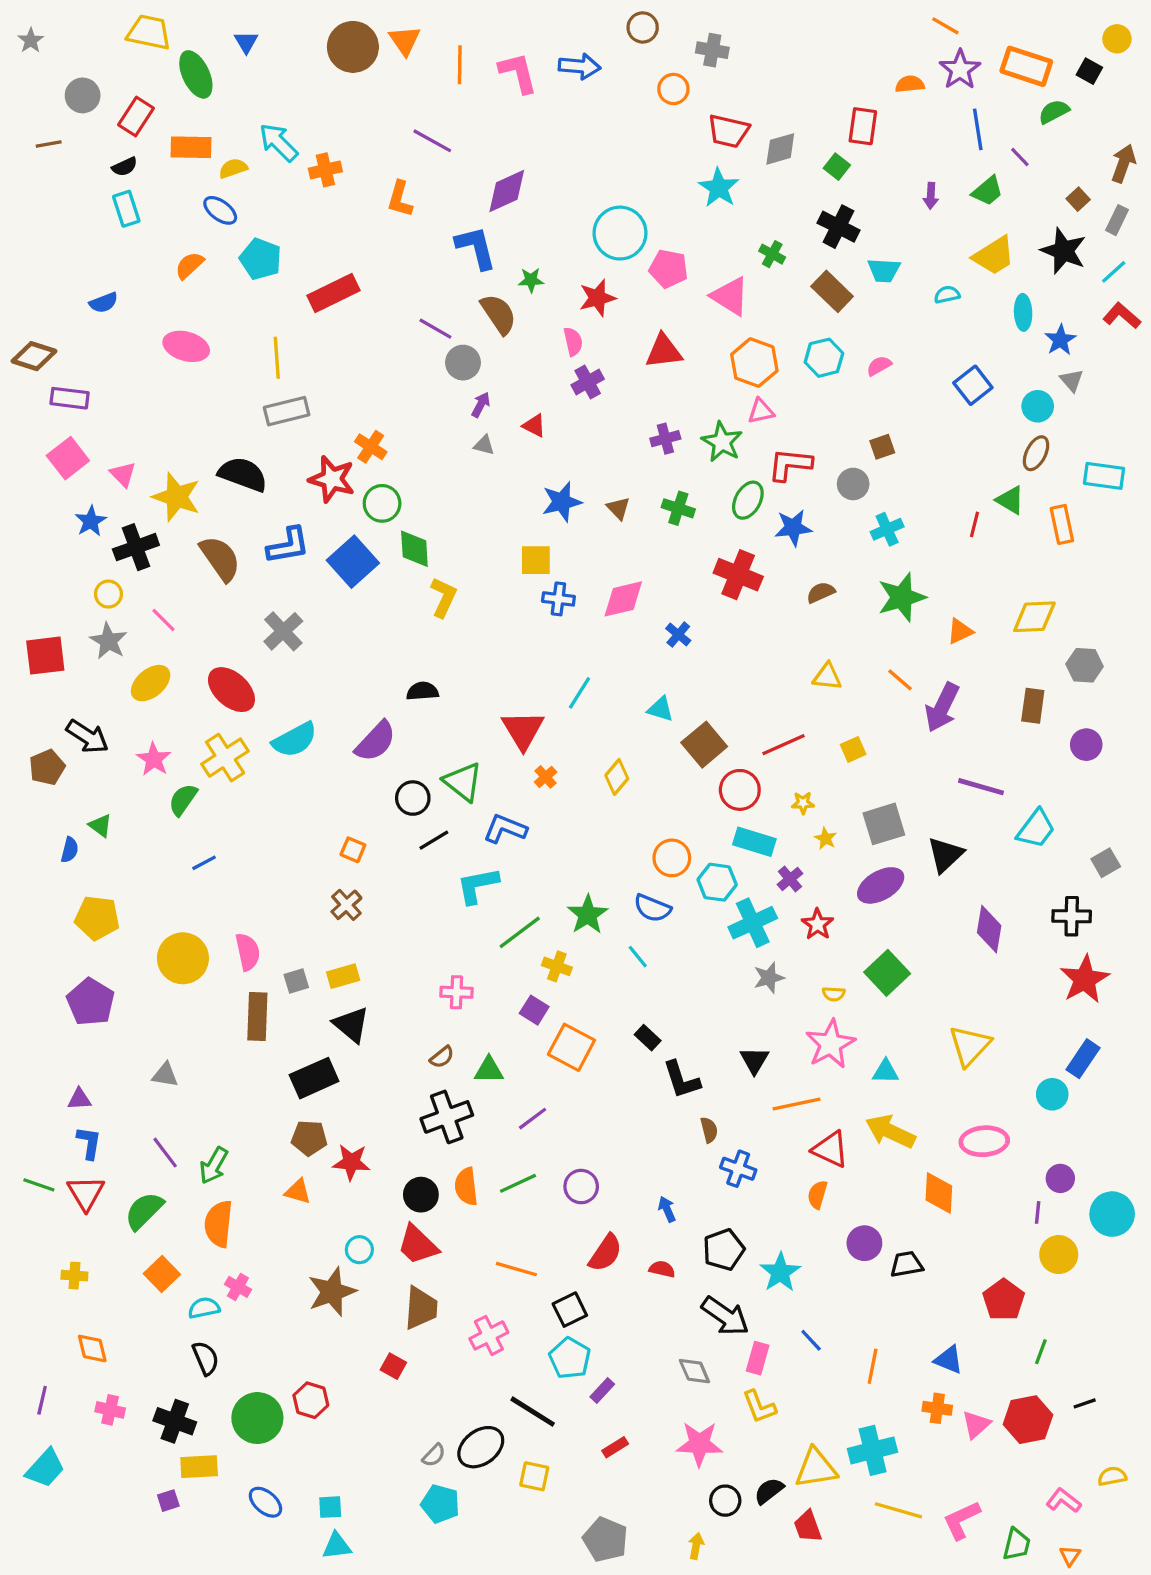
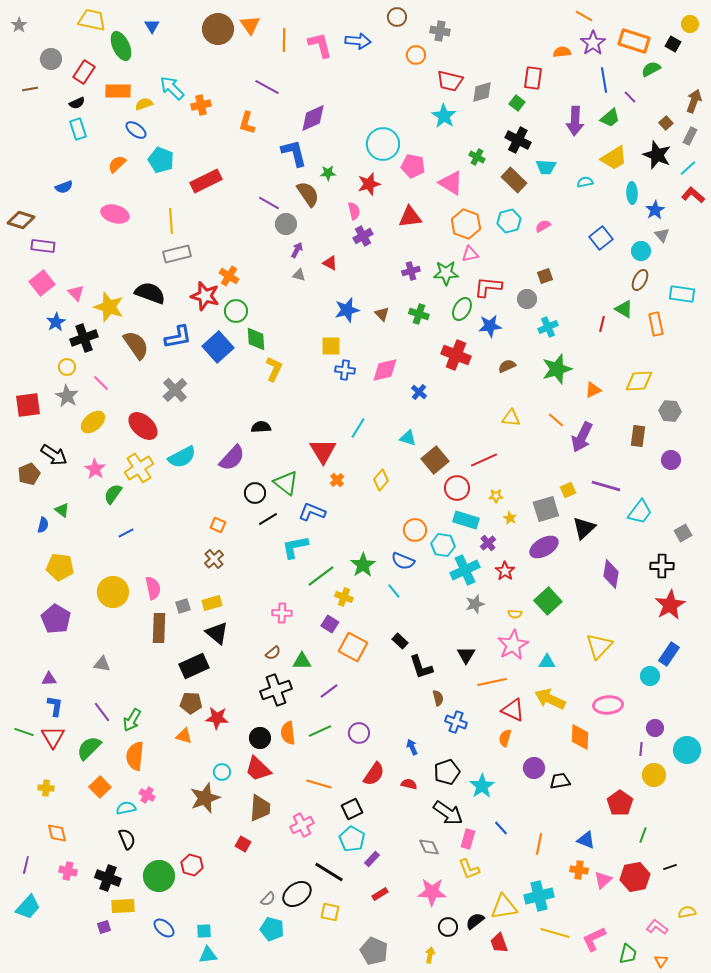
purple arrow: (931, 196) -> (575, 121), size x1.8
green star: (722, 442) -> (446, 273), turned -30
yellow square: (853, 749) -> (568, 490), moved

